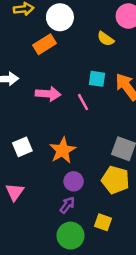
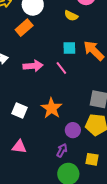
white square: (22, 147) -> (20, 110), turned -35
purple circle: (74, 181) -> (73, 130), moved
pink triangle: (15, 192) -> (19, 147), turned -49

